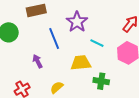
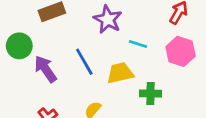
blue line: (54, 38) -> (84, 62), moved
purple arrow: (37, 61) -> (45, 69), moved, size x1.5

